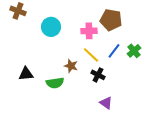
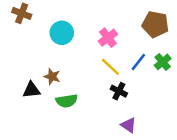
brown pentagon: (111, 20) -> (155, 24), moved
pink cross: (89, 31) -> (108, 38), turned -35
brown star: (71, 66) -> (52, 77), moved

